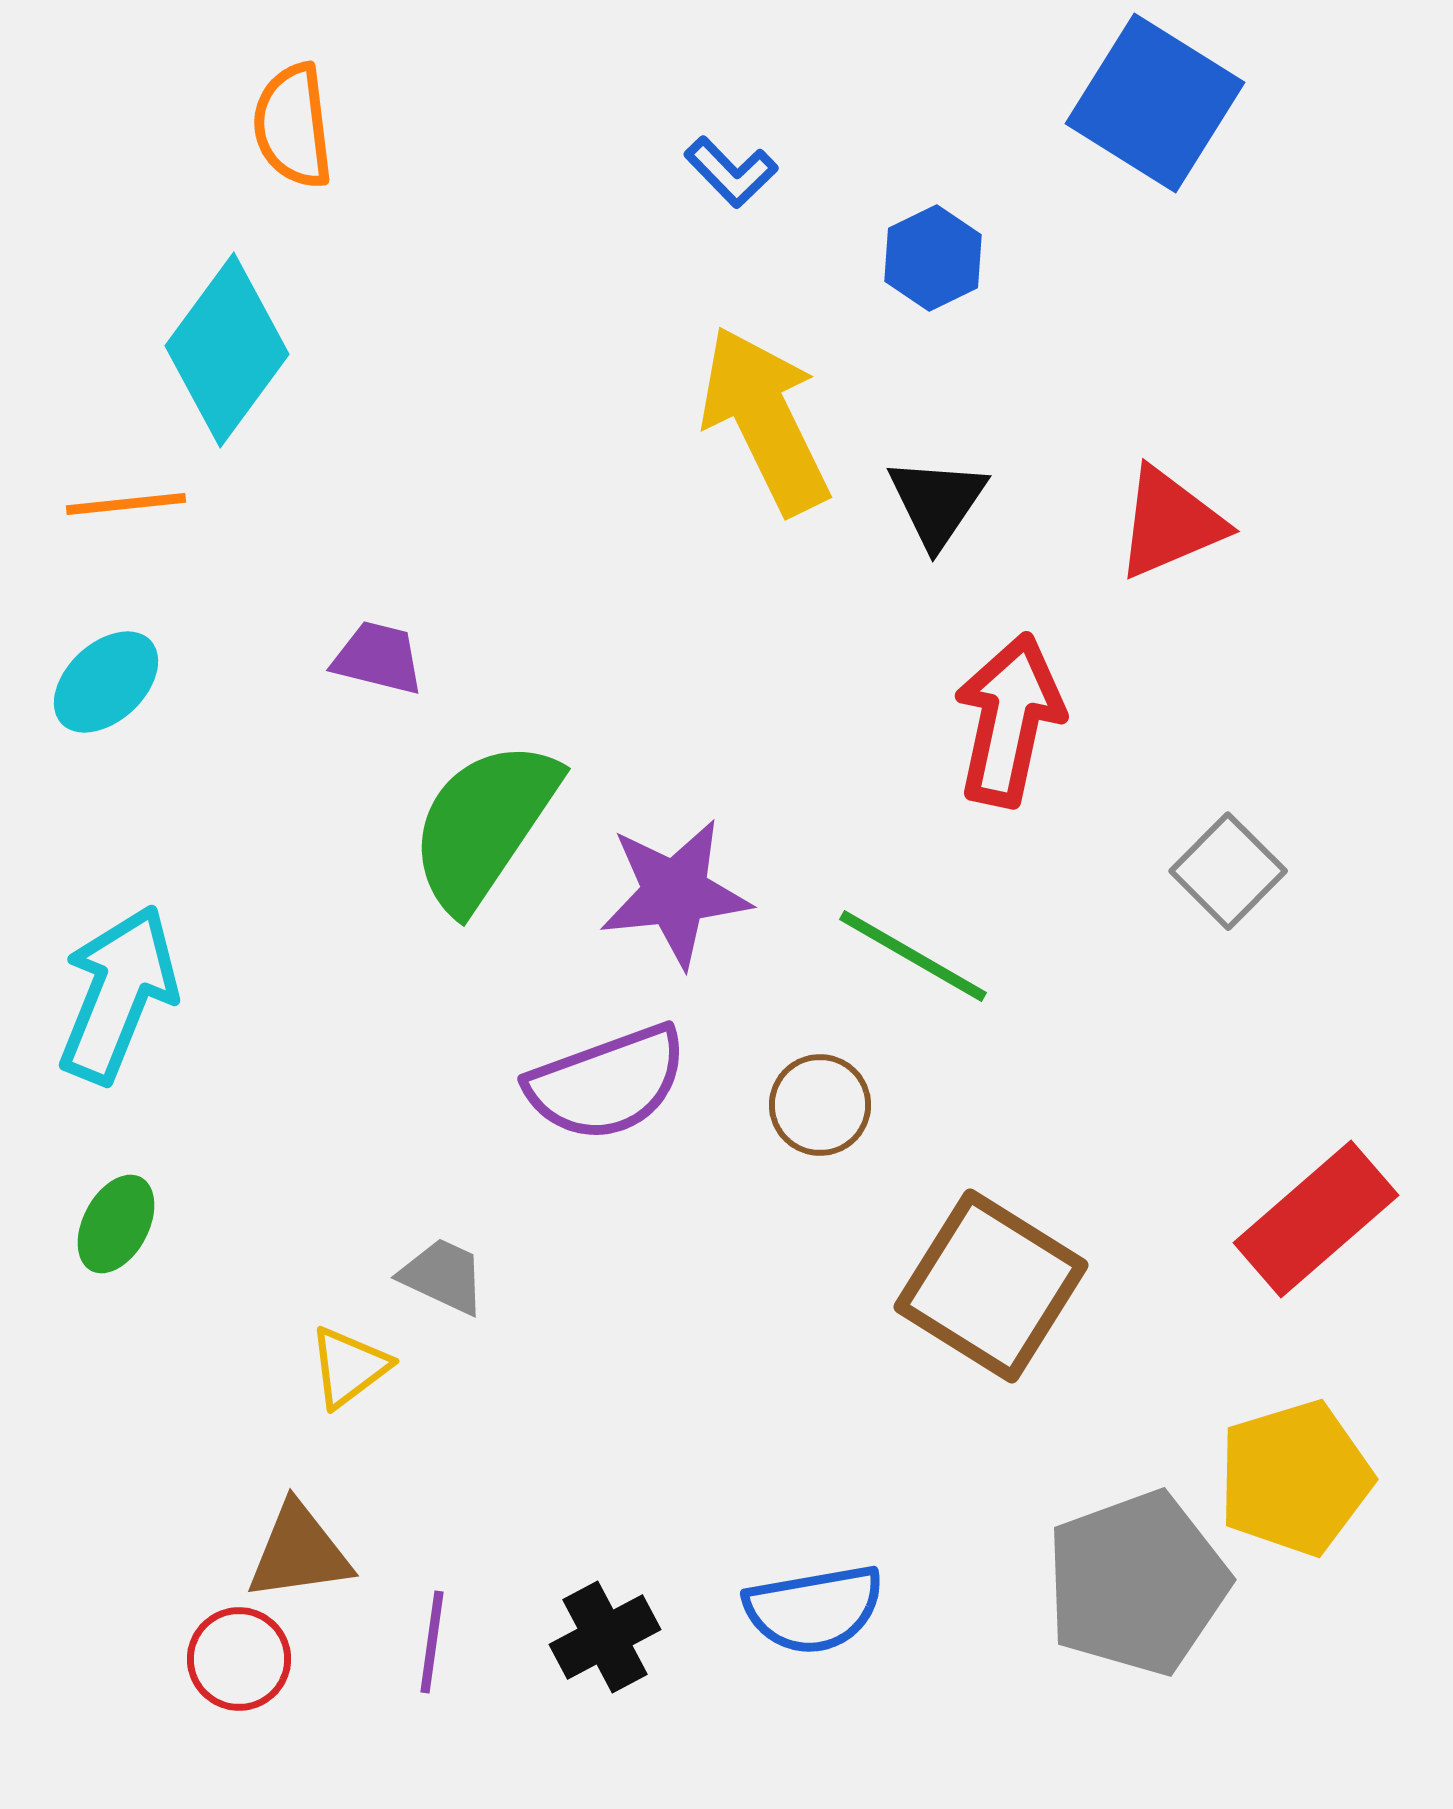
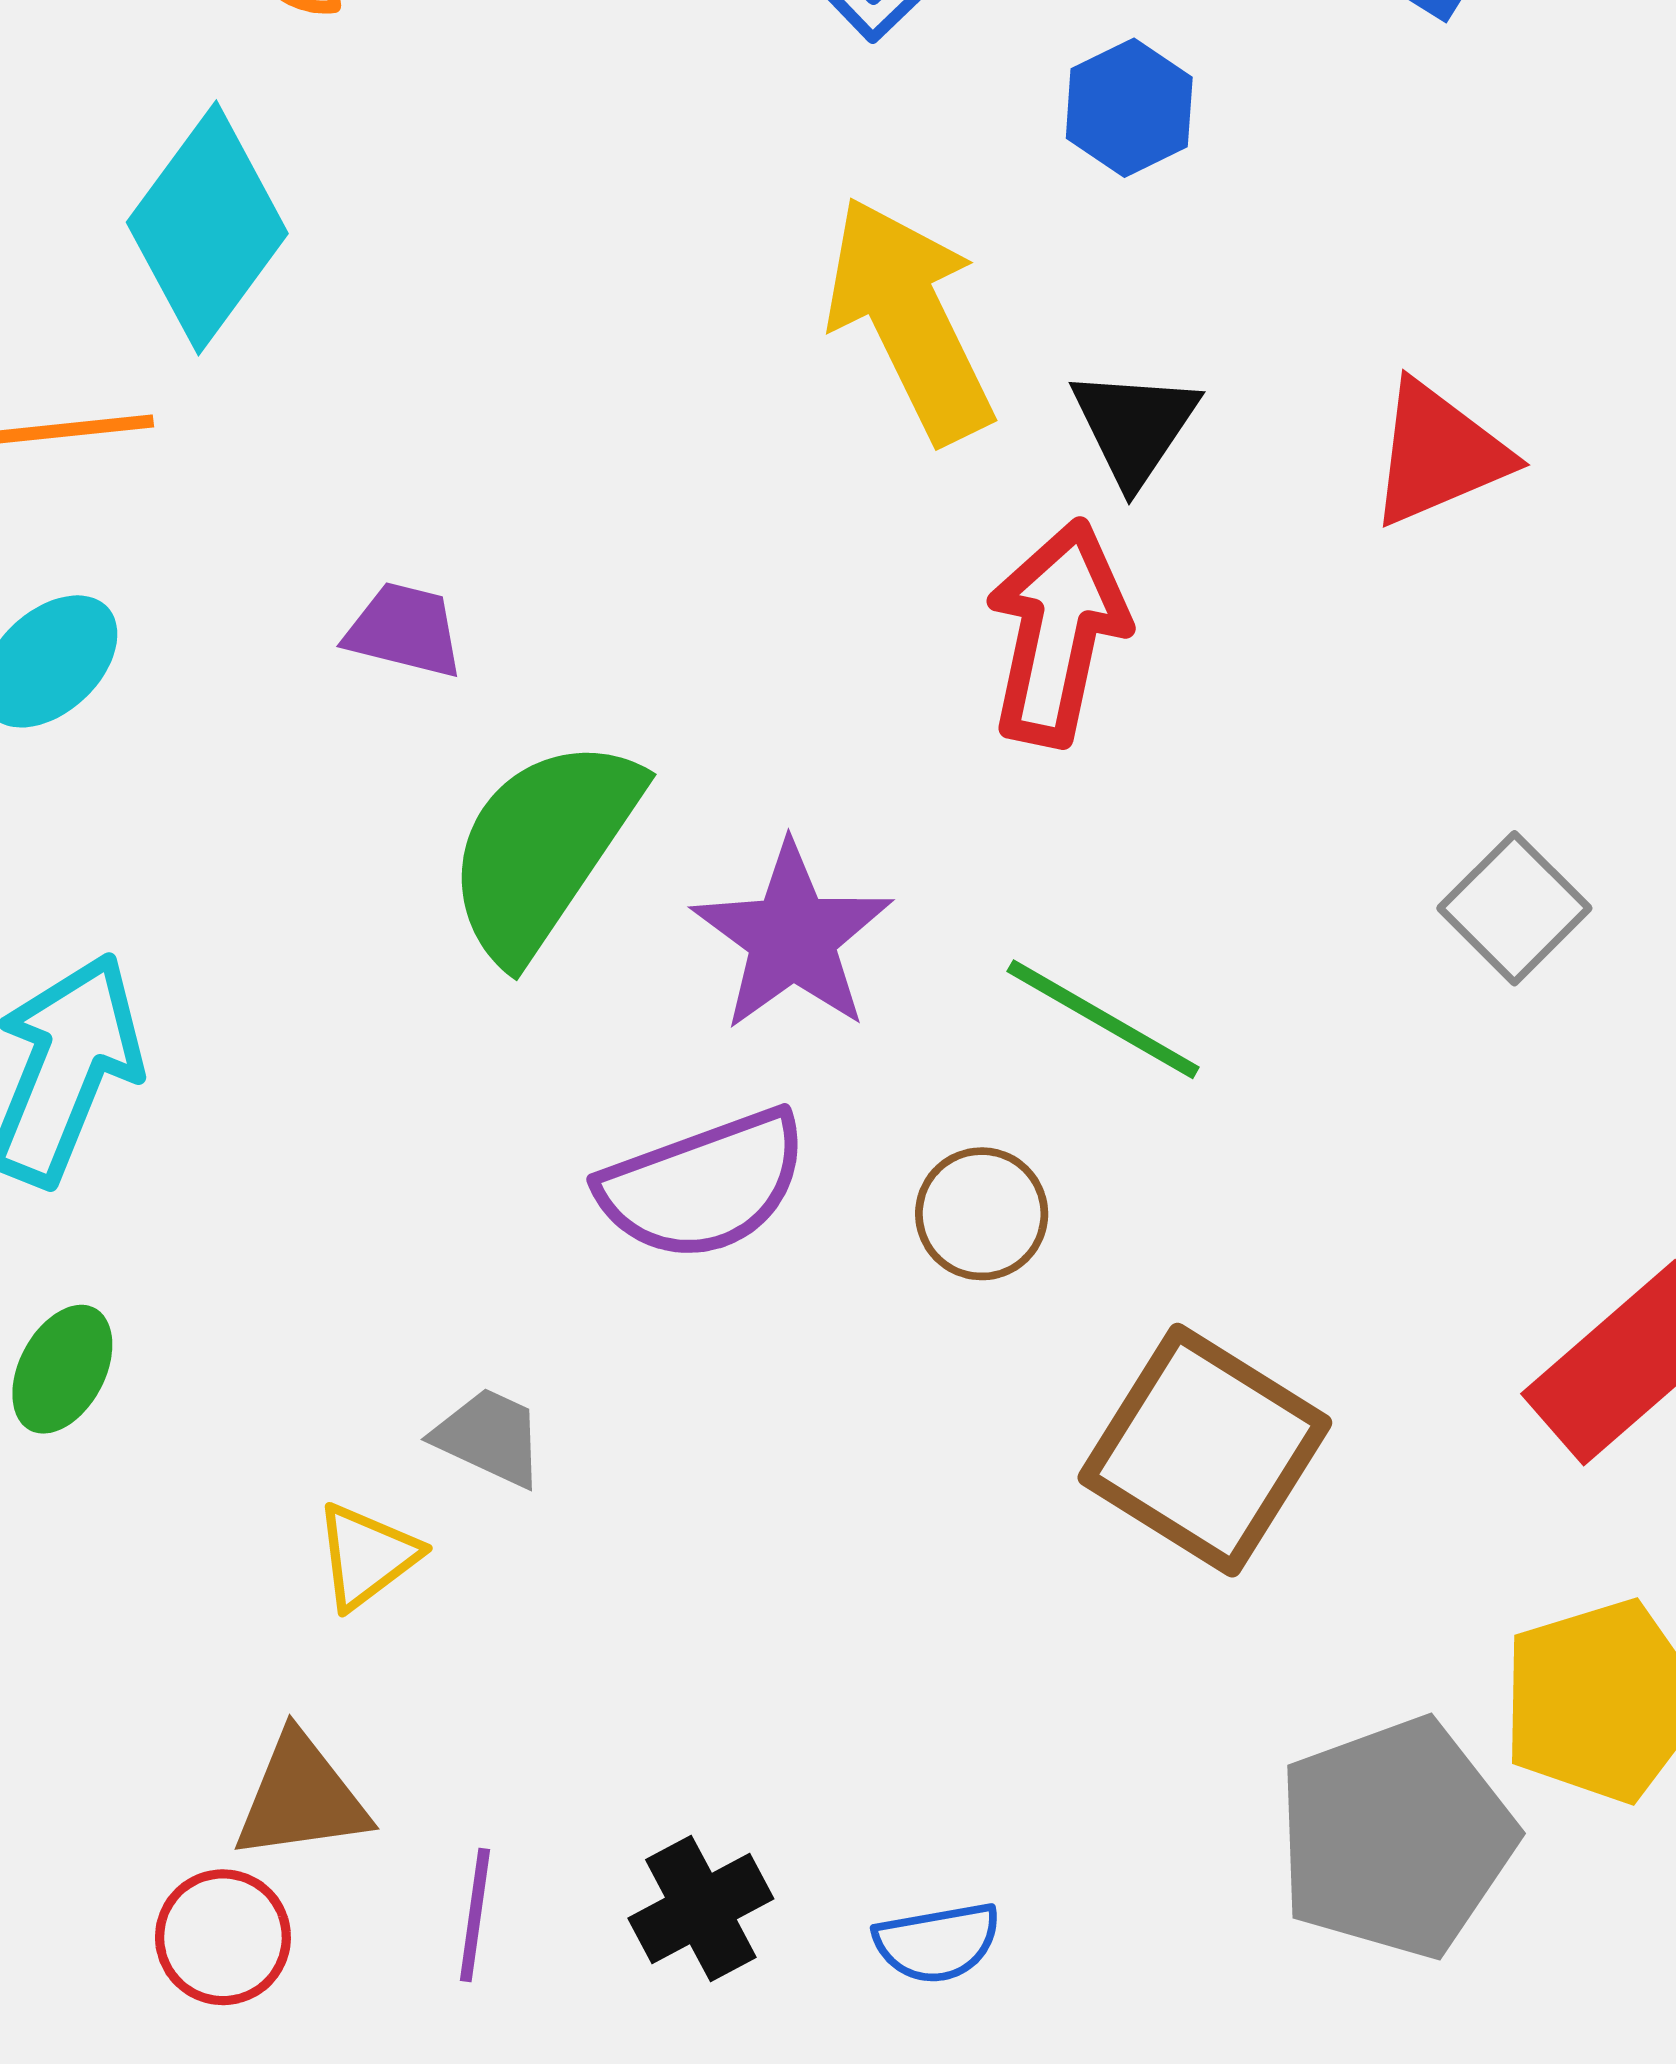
red arrow: (1009, 720) -> (1057, 633), moved
purple star: (675, 893) -> (792, 937), turned -30
blue semicircle: (814, 1609) -> (937, 1942), moved, size x0.7

